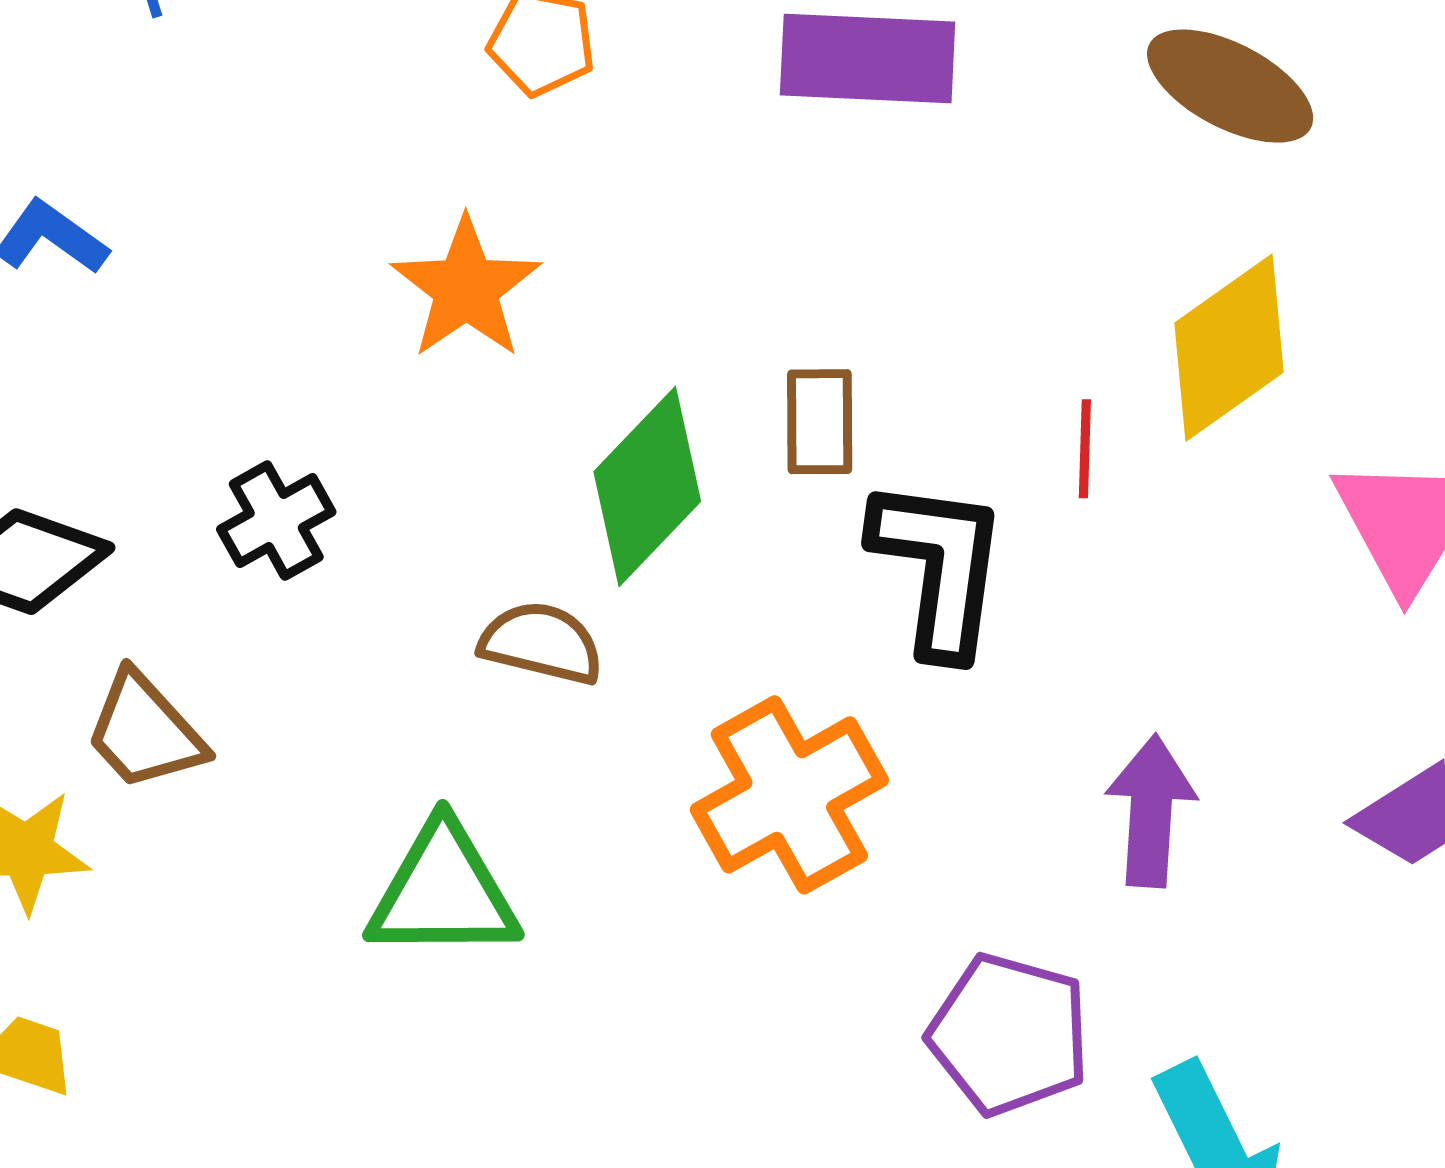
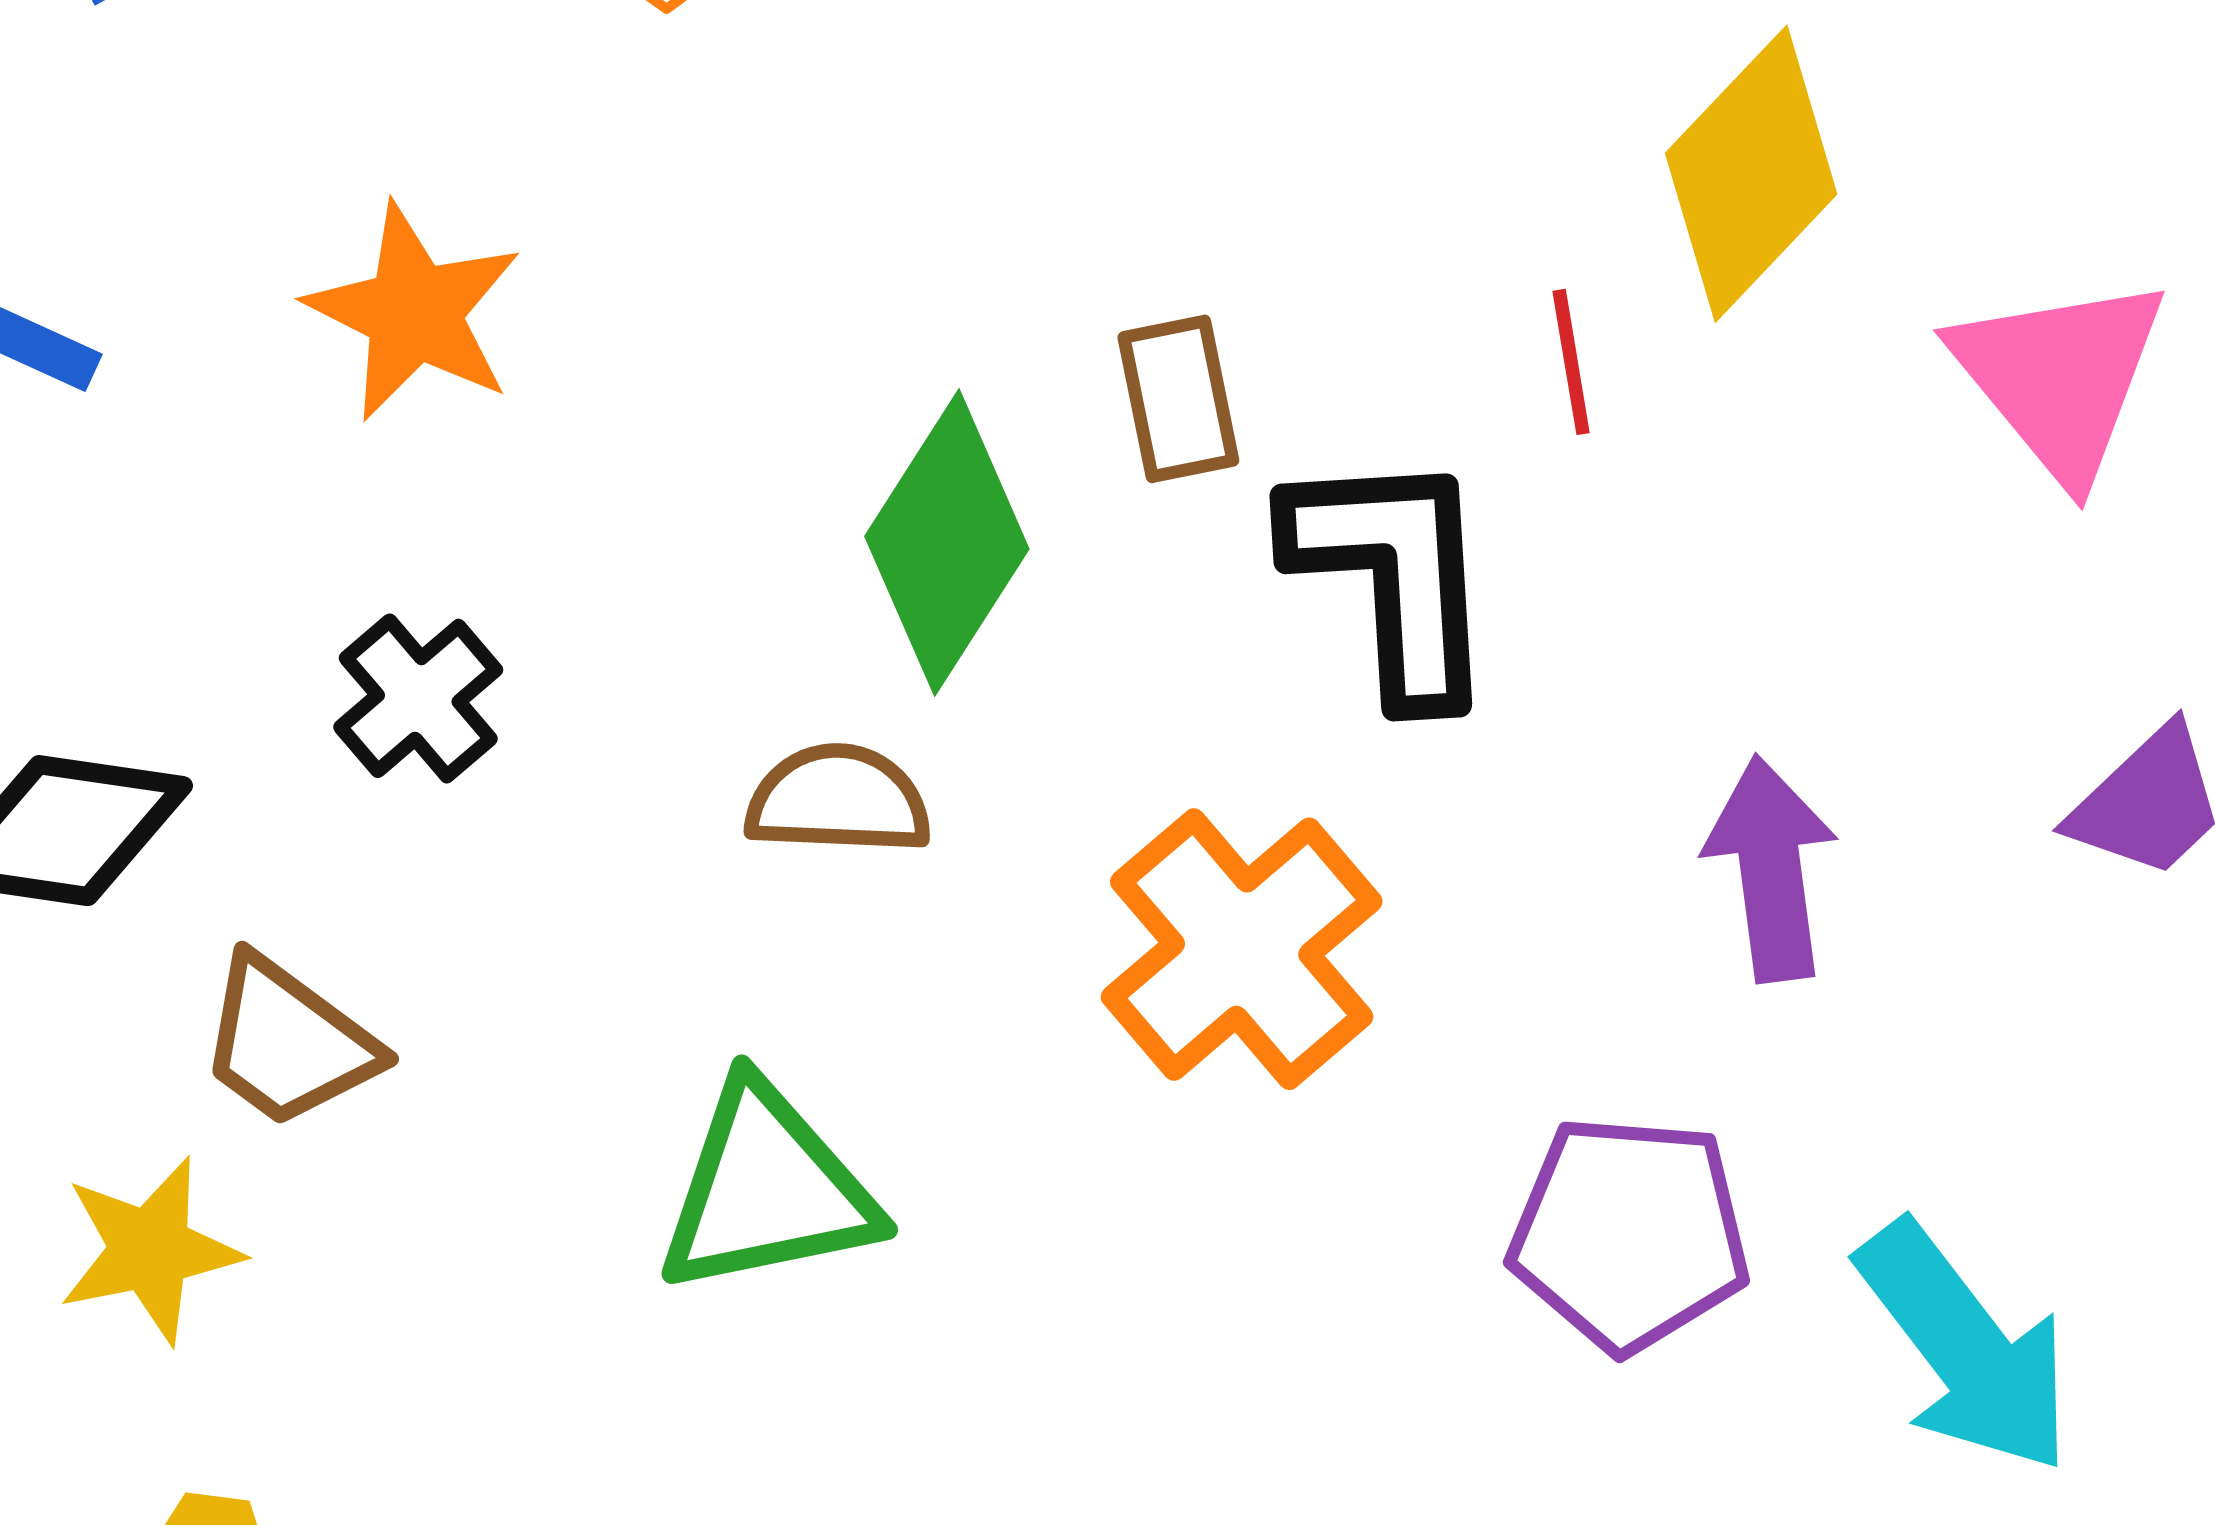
orange star: (466, 288) -> (414, 312), moved

